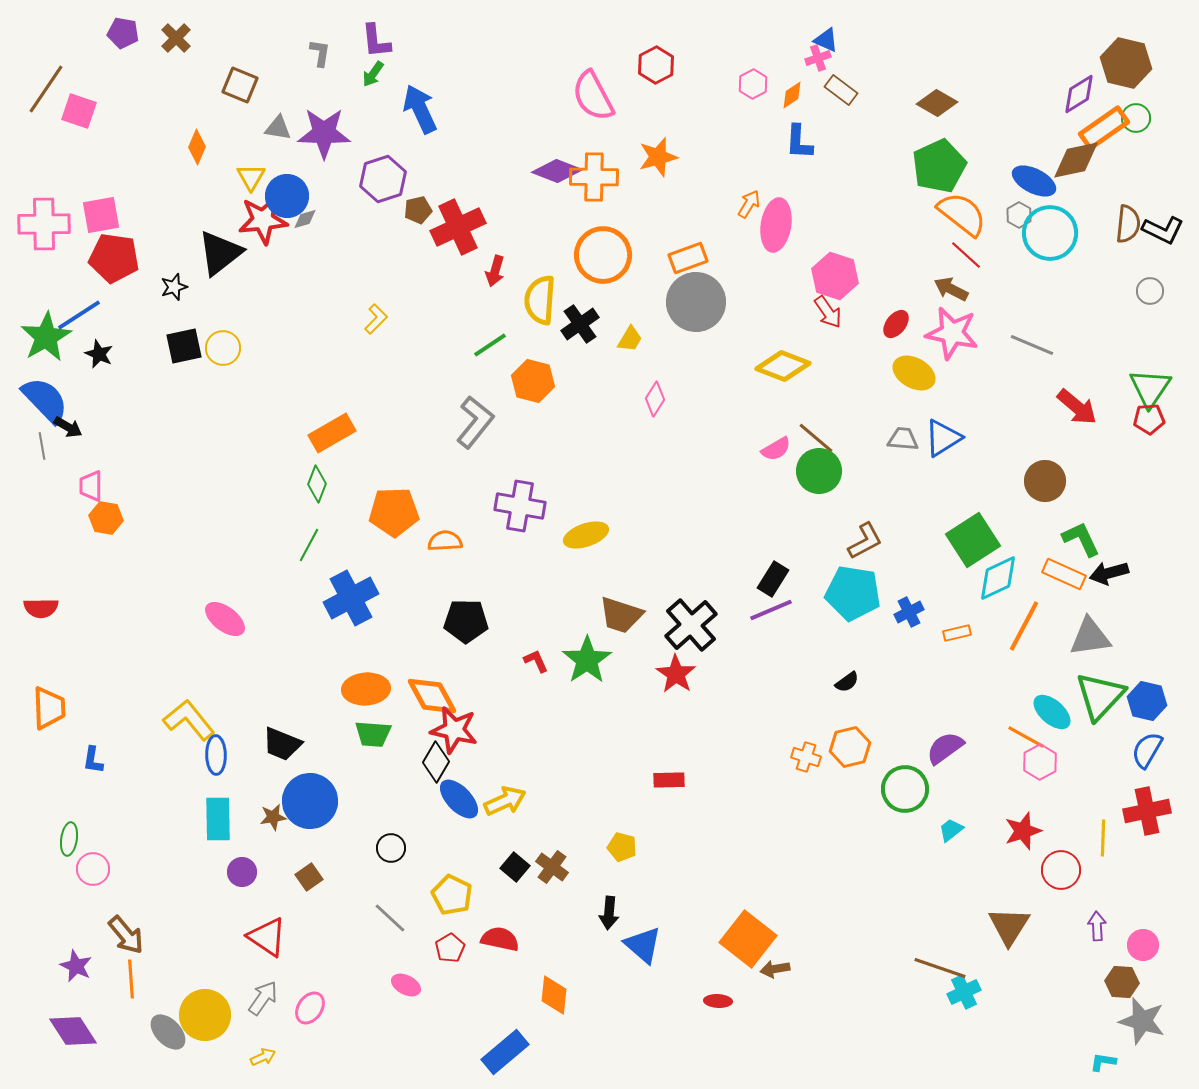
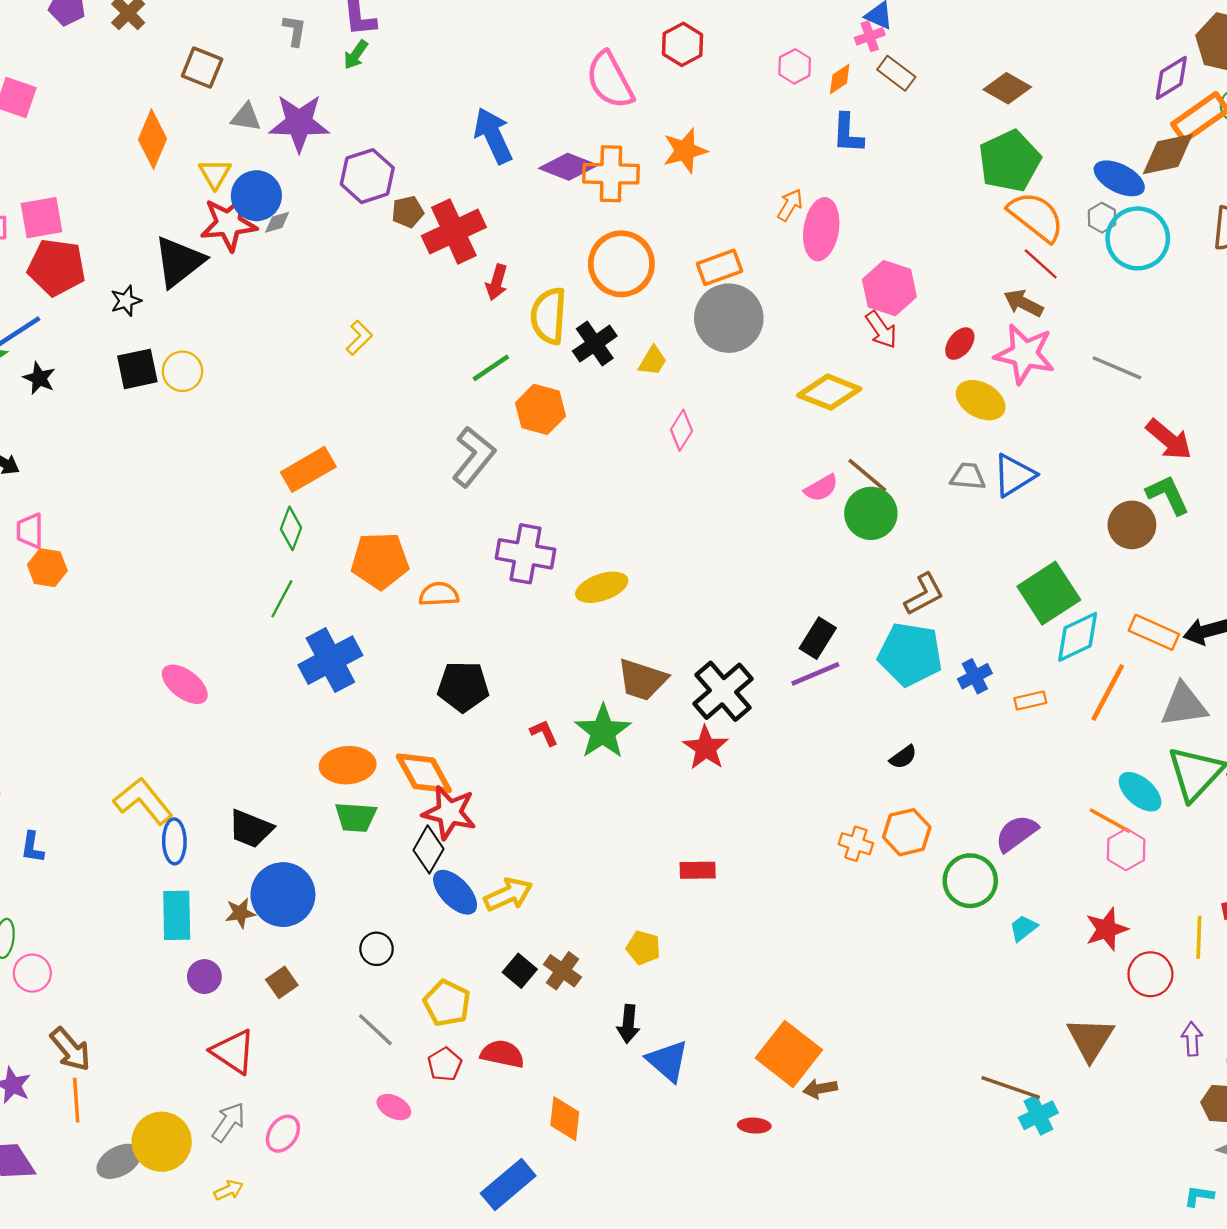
blue arrow: (420, 109) -> (493, 136), moved
orange diamond: (197, 147) -> (152, 139), size x1.4
green L-shape: (1081, 539) -> (1168, 495), moved
gray ellipse: (168, 1032) -> (119, 1161), turned -75

